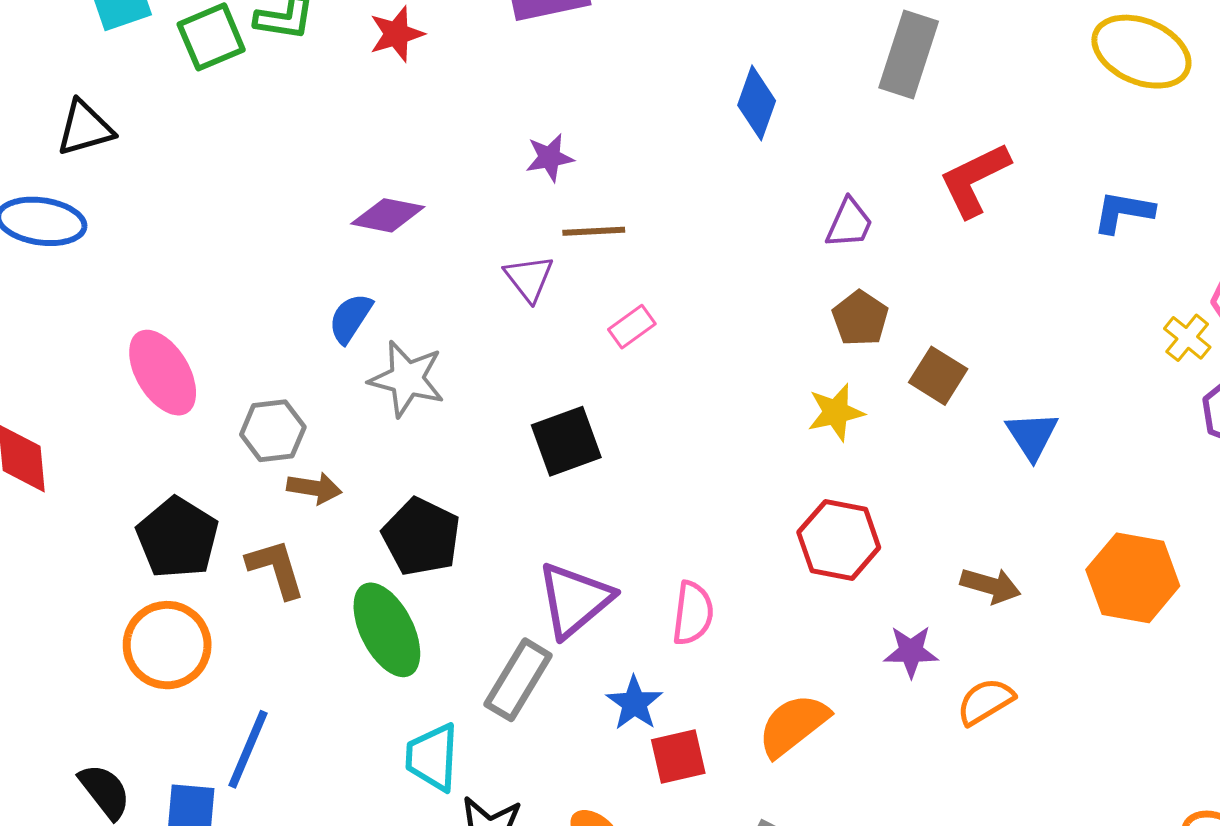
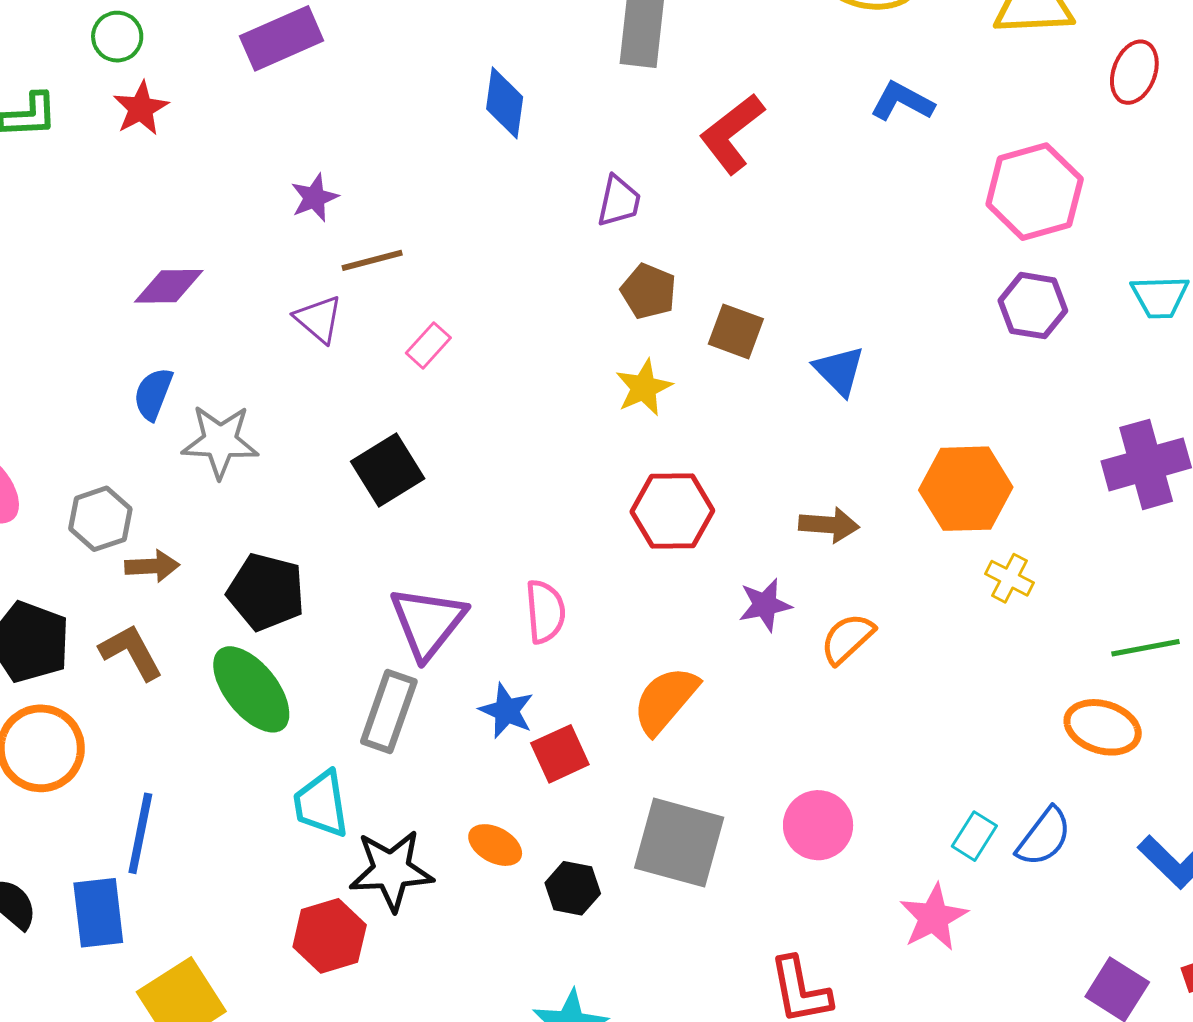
blue L-shape: (1123, 212) -> (902, 101), moved, turned 30
yellow cross: (1187, 338) -> (1010, 578), moved

